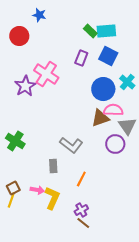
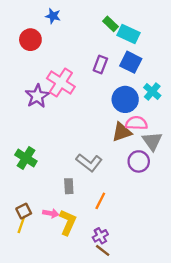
green rectangle: (90, 31) -> (110, 24), moved
cyan rectangle: (106, 31) -> (129, 34), turned 30

